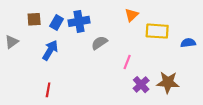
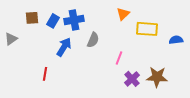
gray semicircle: (99, 43) -> (93, 40), turned 147
blue arrow: (50, 50) -> (64, 47), moved
red line: (48, 90) -> (45, 74), moved

